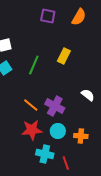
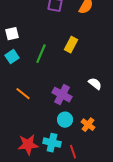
orange line: (31, 105) -> (23, 94), moved
red star: (32, 130) -> (28, 145), moved
orange cross: (81, 136) -> (88, 125), turned 32

